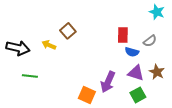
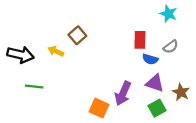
cyan star: (157, 12) -> (168, 14), moved
brown star: (157, 72) -> (181, 92), moved

